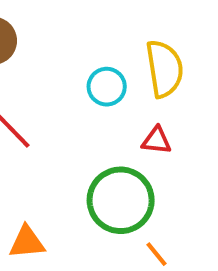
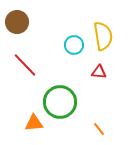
green circle: (121, 200) -> (60, 102), moved

